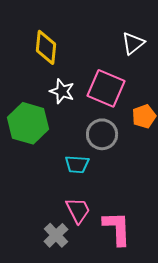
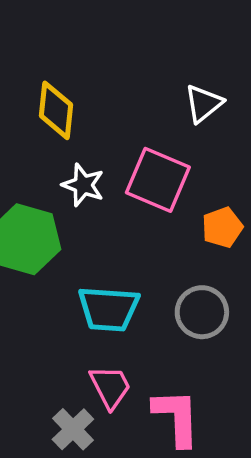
gray circle: (102, 134) -> (202, 312), moved
cyan trapezoid: (77, 164) -> (109, 309), size x1.5

